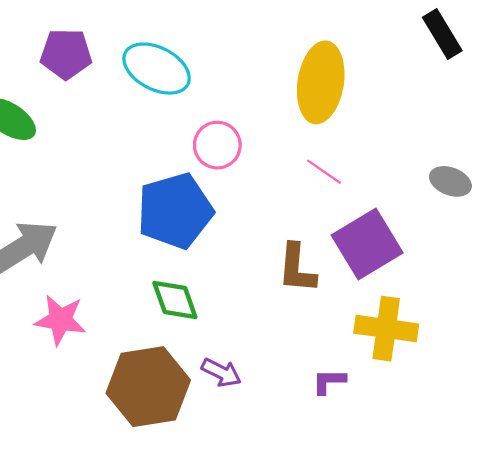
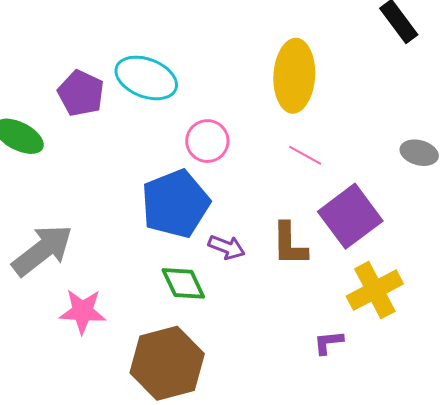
purple pentagon: (66, 54) -> (81, 93), moved, turned 30
yellow cross: (386, 329) -> (375, 290), turned -30
purple arrow: (221, 373) -> (227, 247), moved

